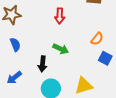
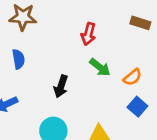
green arrow: (61, 49) -> (100, 67), moved
black arrow: (42, 64) -> (61, 86), moved

